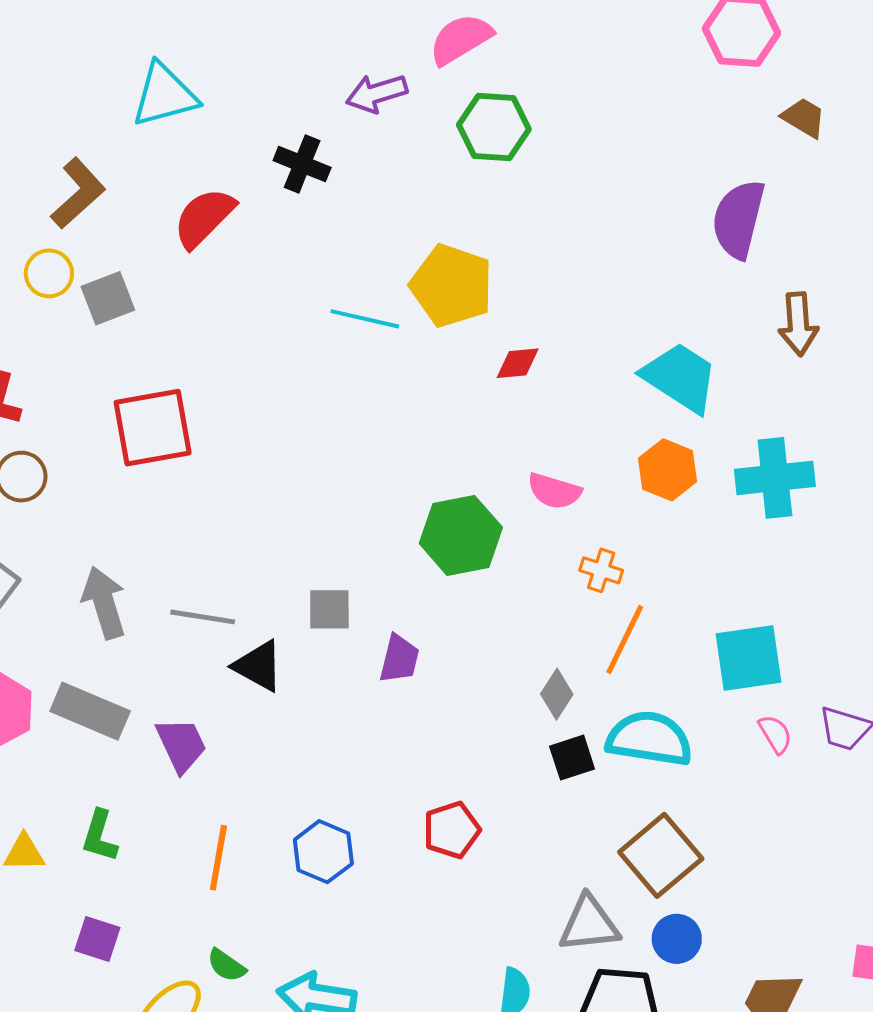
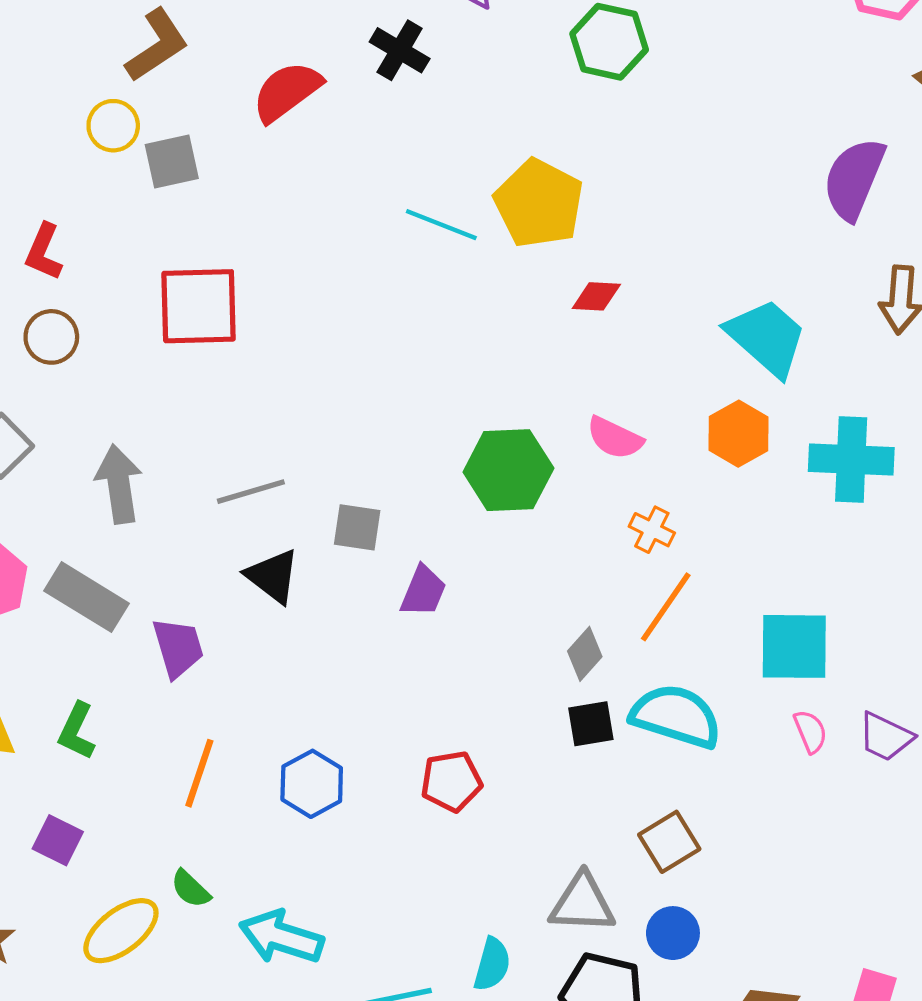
gray line: (203, 617) -> (251, 492), moved, turned -34
brown square: (661, 855) -> (669, 842), size x0.7

